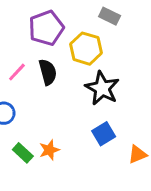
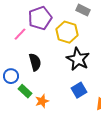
pink line: (17, 72) -> (20, 34), moved
black semicircle: (48, 72) -> (35, 62), moved
green rectangle: (23, 153) -> (25, 91), moved

